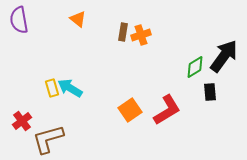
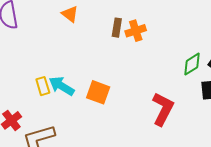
orange square: (130, 110) -> (98, 92), moved, turned -35
red L-shape: (167, 110) -> (163, 109), turned -32

